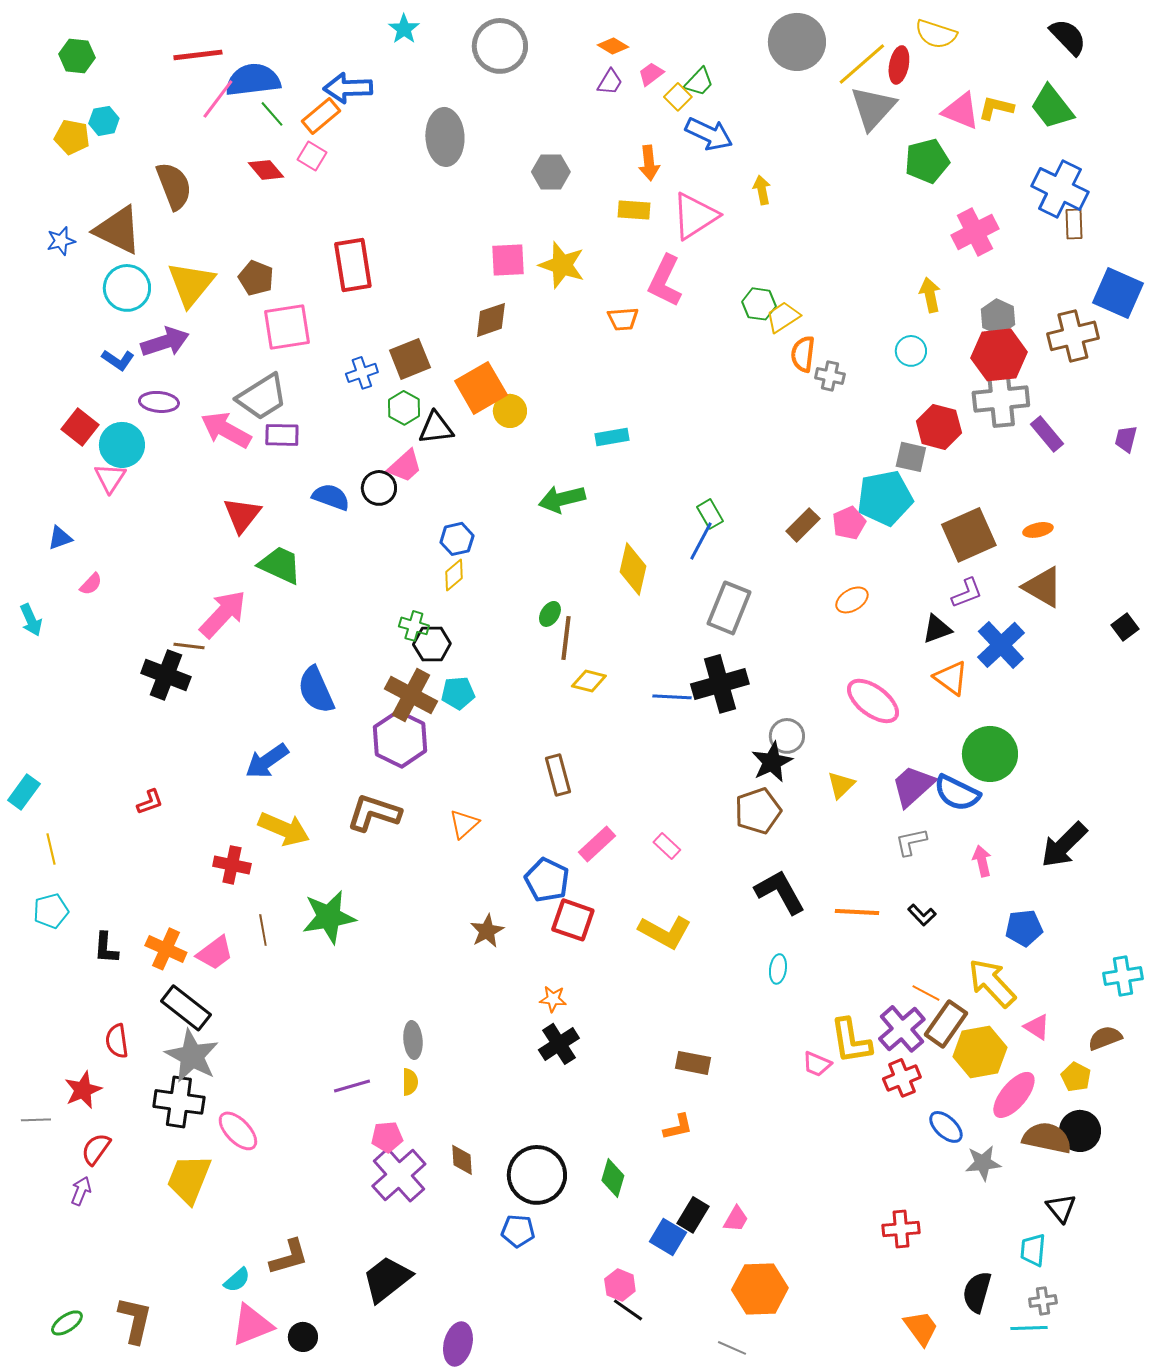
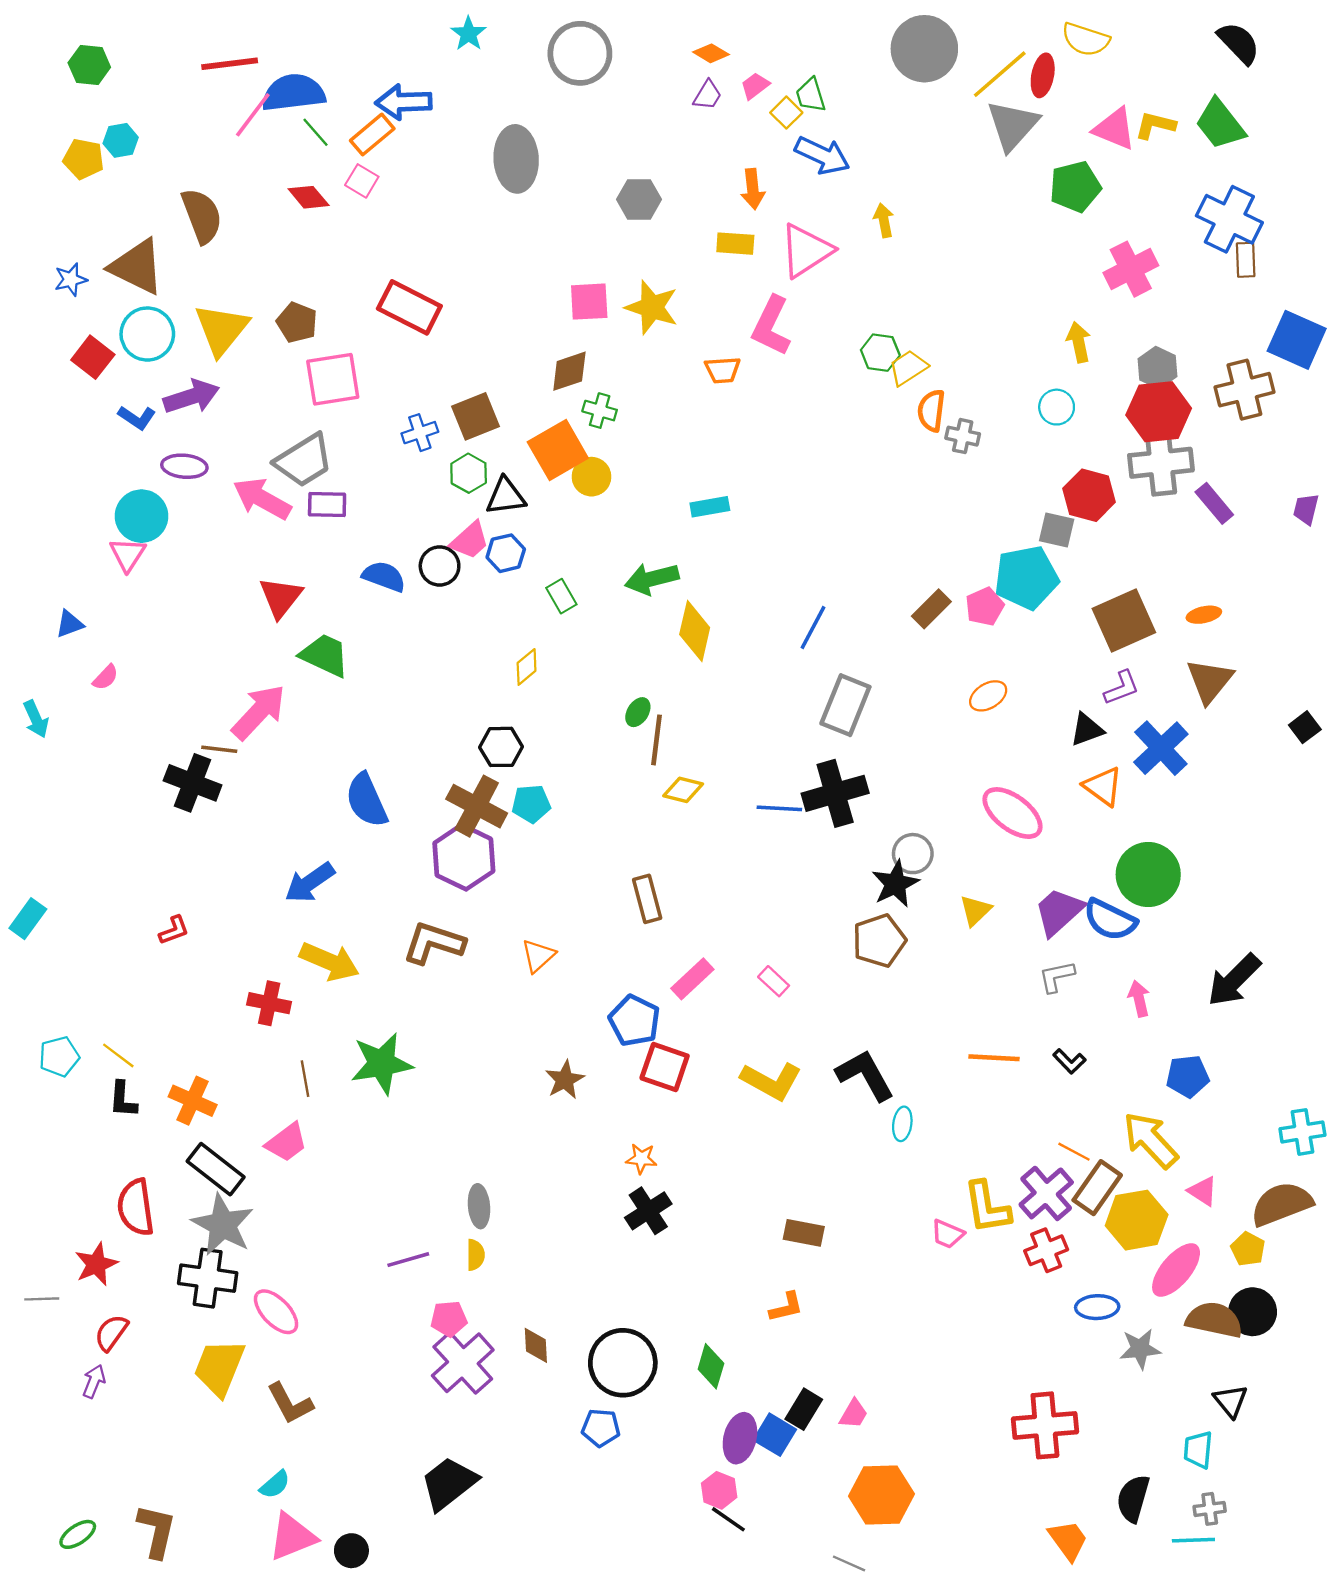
green trapezoid: (699, 82) -> (811, 95), turned 120
red rectangle: (353, 265) -> (409, 307), turned -54
red square: (80, 427) -> (93, 357), moved
green rectangle: (710, 514) -> (561, 596), moved
blue hexagon: (457, 539) -> (506, 553), moved
yellow diamond: (633, 569) -> (695, 631), moved
brown triangle: (1043, 587) -> (1210, 681), turned 39
green cross: (414, 626) -> (600, 411), moved
yellow line: (51, 849) -> (118, 1055), moved, turned -40
black L-shape: (780, 892) -> (865, 1075), moved
pink trapezoid: (215, 953) -> (286, 1142), moved
brown semicircle: (1105, 1038) -> (1282, 1204), size x1.6
red semicircle: (117, 1041) -> (136, 1207), size x1.4
blue ellipse: (946, 1127) -> (1097, 1307), turned -45
red cross: (901, 1229) -> (1045, 1425), size x1.5
brown L-shape: (289, 1257) -> (290, 1403), moved, turned 78
purple ellipse: (458, 1344) -> (740, 1438), moved

